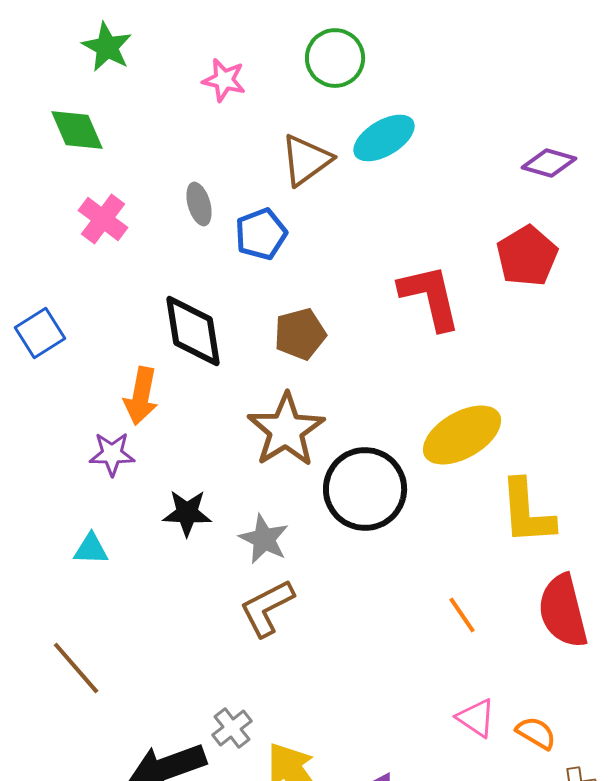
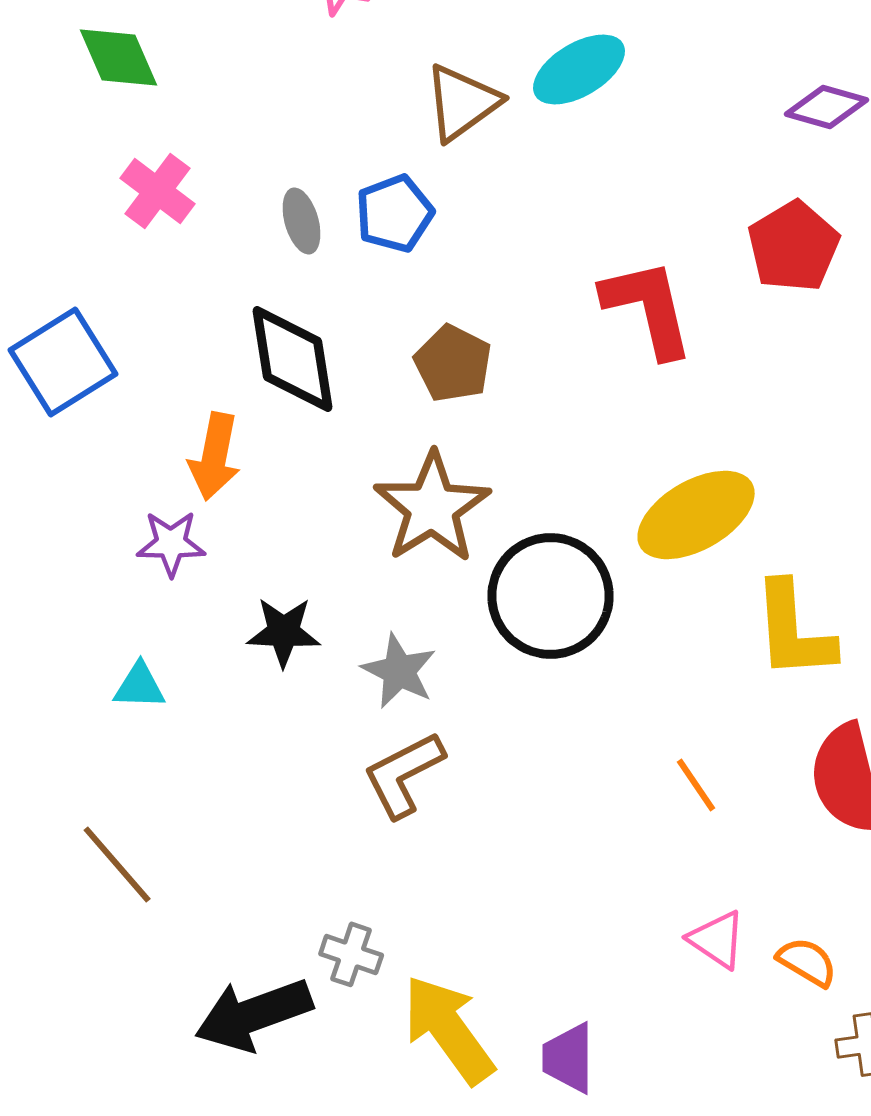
gray ellipse: (199, 204) -> (302, 221), moved
blue square: (40, 333) -> (63, 362), size x1.4
brown pentagon: (300, 334) -> (453, 363), turned -30
gray cross: (232, 728) -> (351, 954), turned -33

